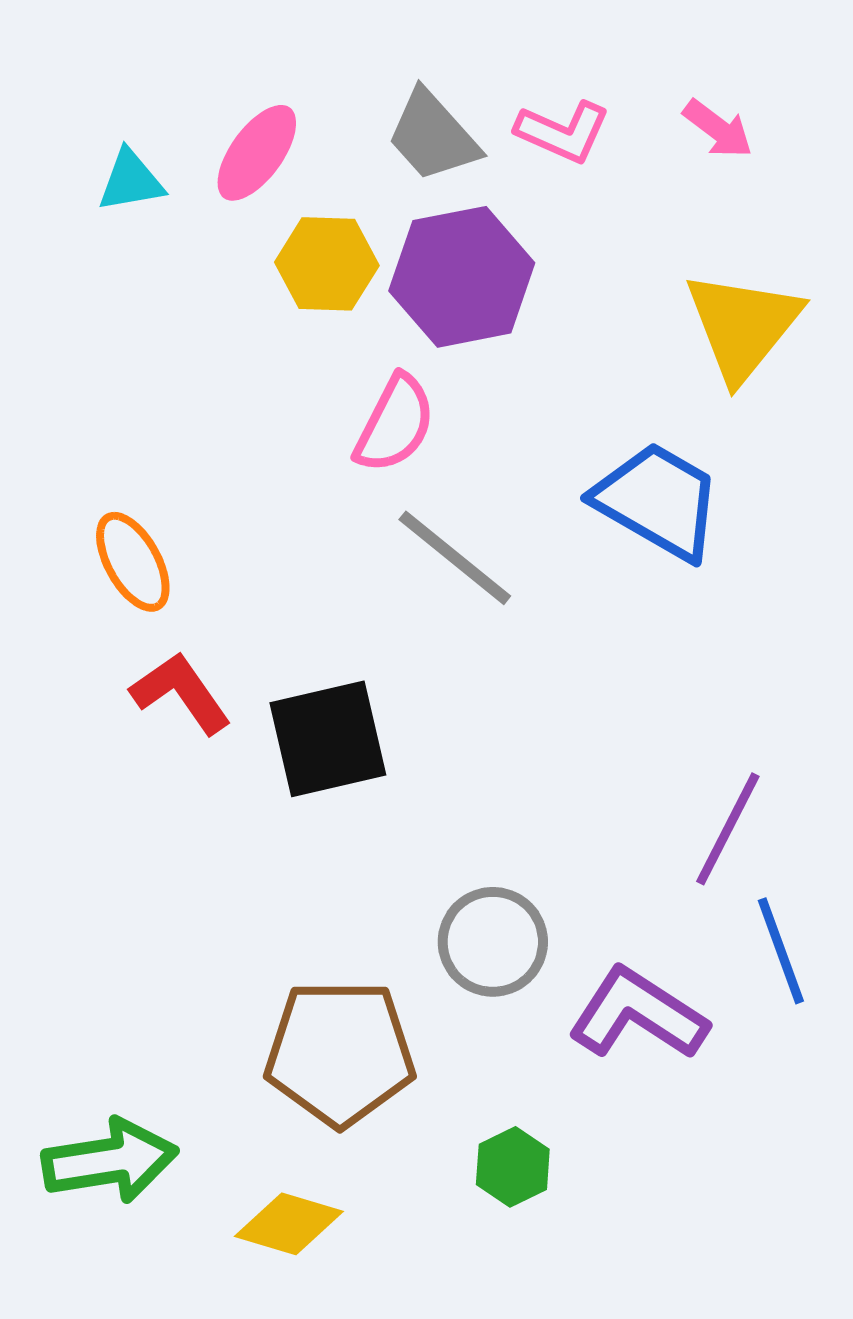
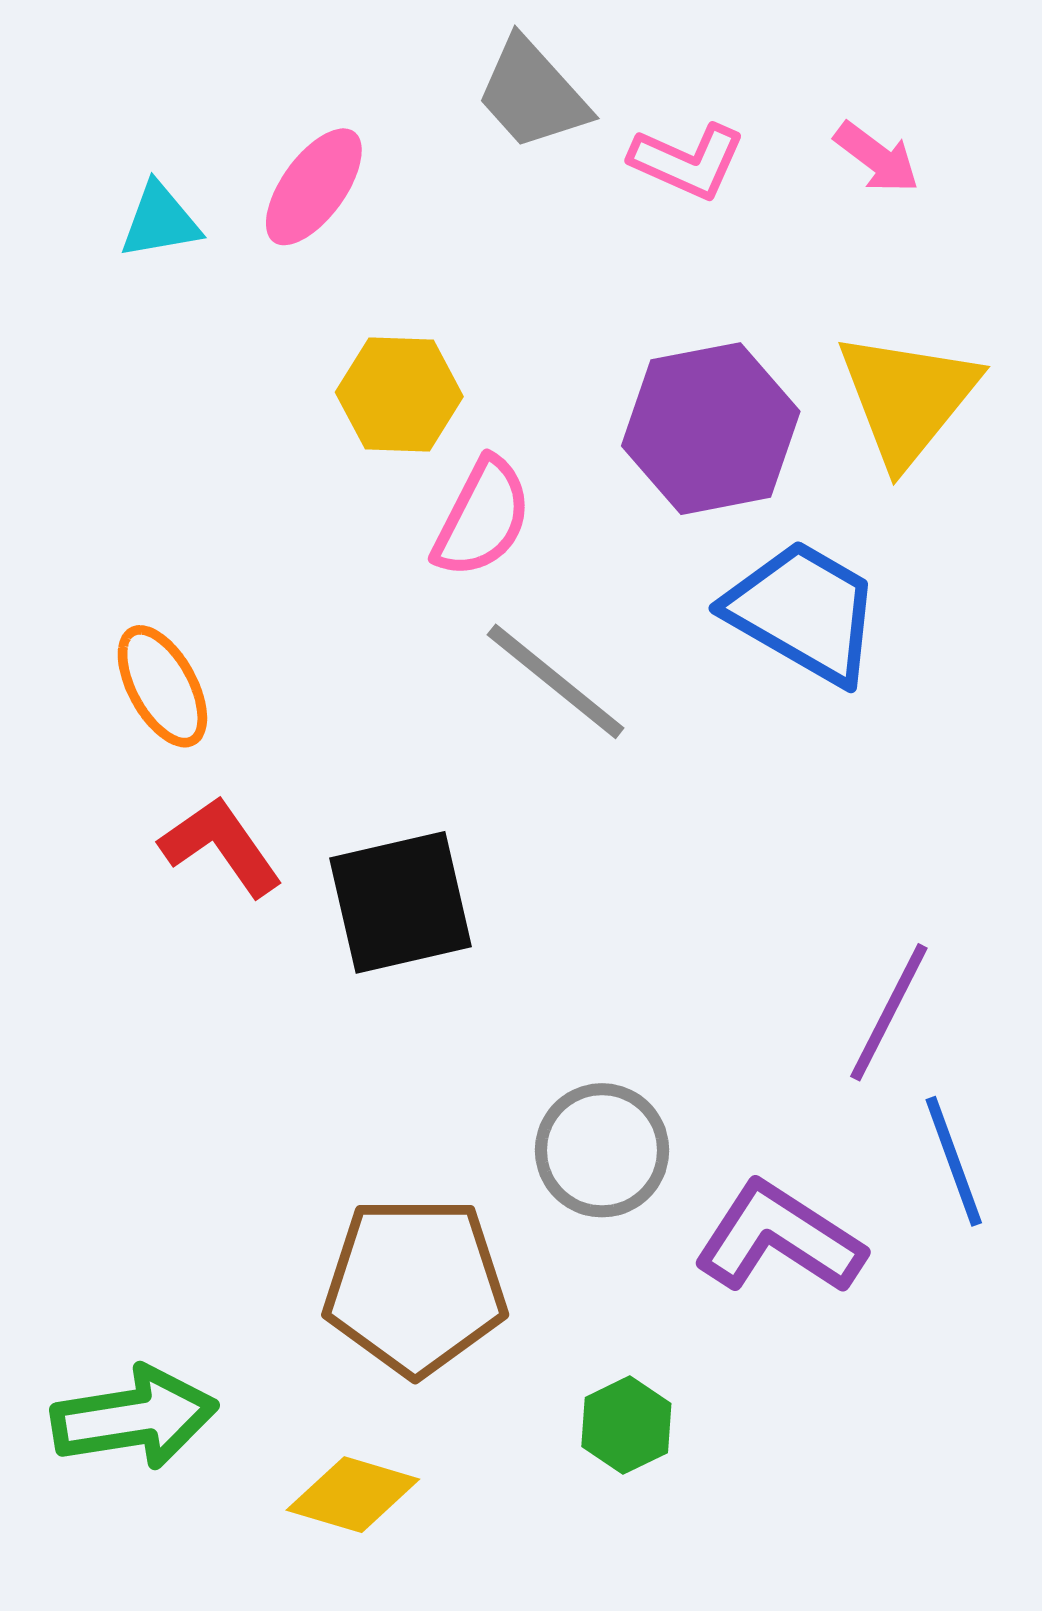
gray trapezoid: (433, 136) -> (532, 94), moved
yellow hexagon: (327, 264) -> (399, 394), moved
purple hexagon: (462, 277) -> (711, 429), moved

